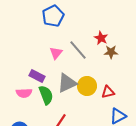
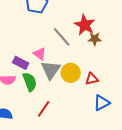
red star: (101, 38) -> (85, 25), size x1.5
pink triangle: (56, 53) -> (40, 54), moved, turned -32
gray triangle: (67, 83) -> (51, 70), turned -30

